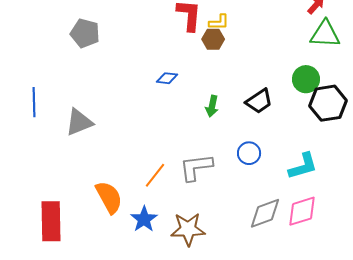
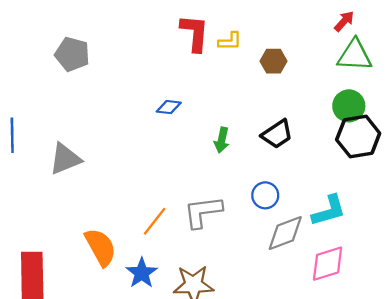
brown hexagon: (213, 39) -> (273, 61), moved
green circle: (306, 79) -> (349, 106), moved
gray diamond: (265, 213) -> (285, 233), moved

